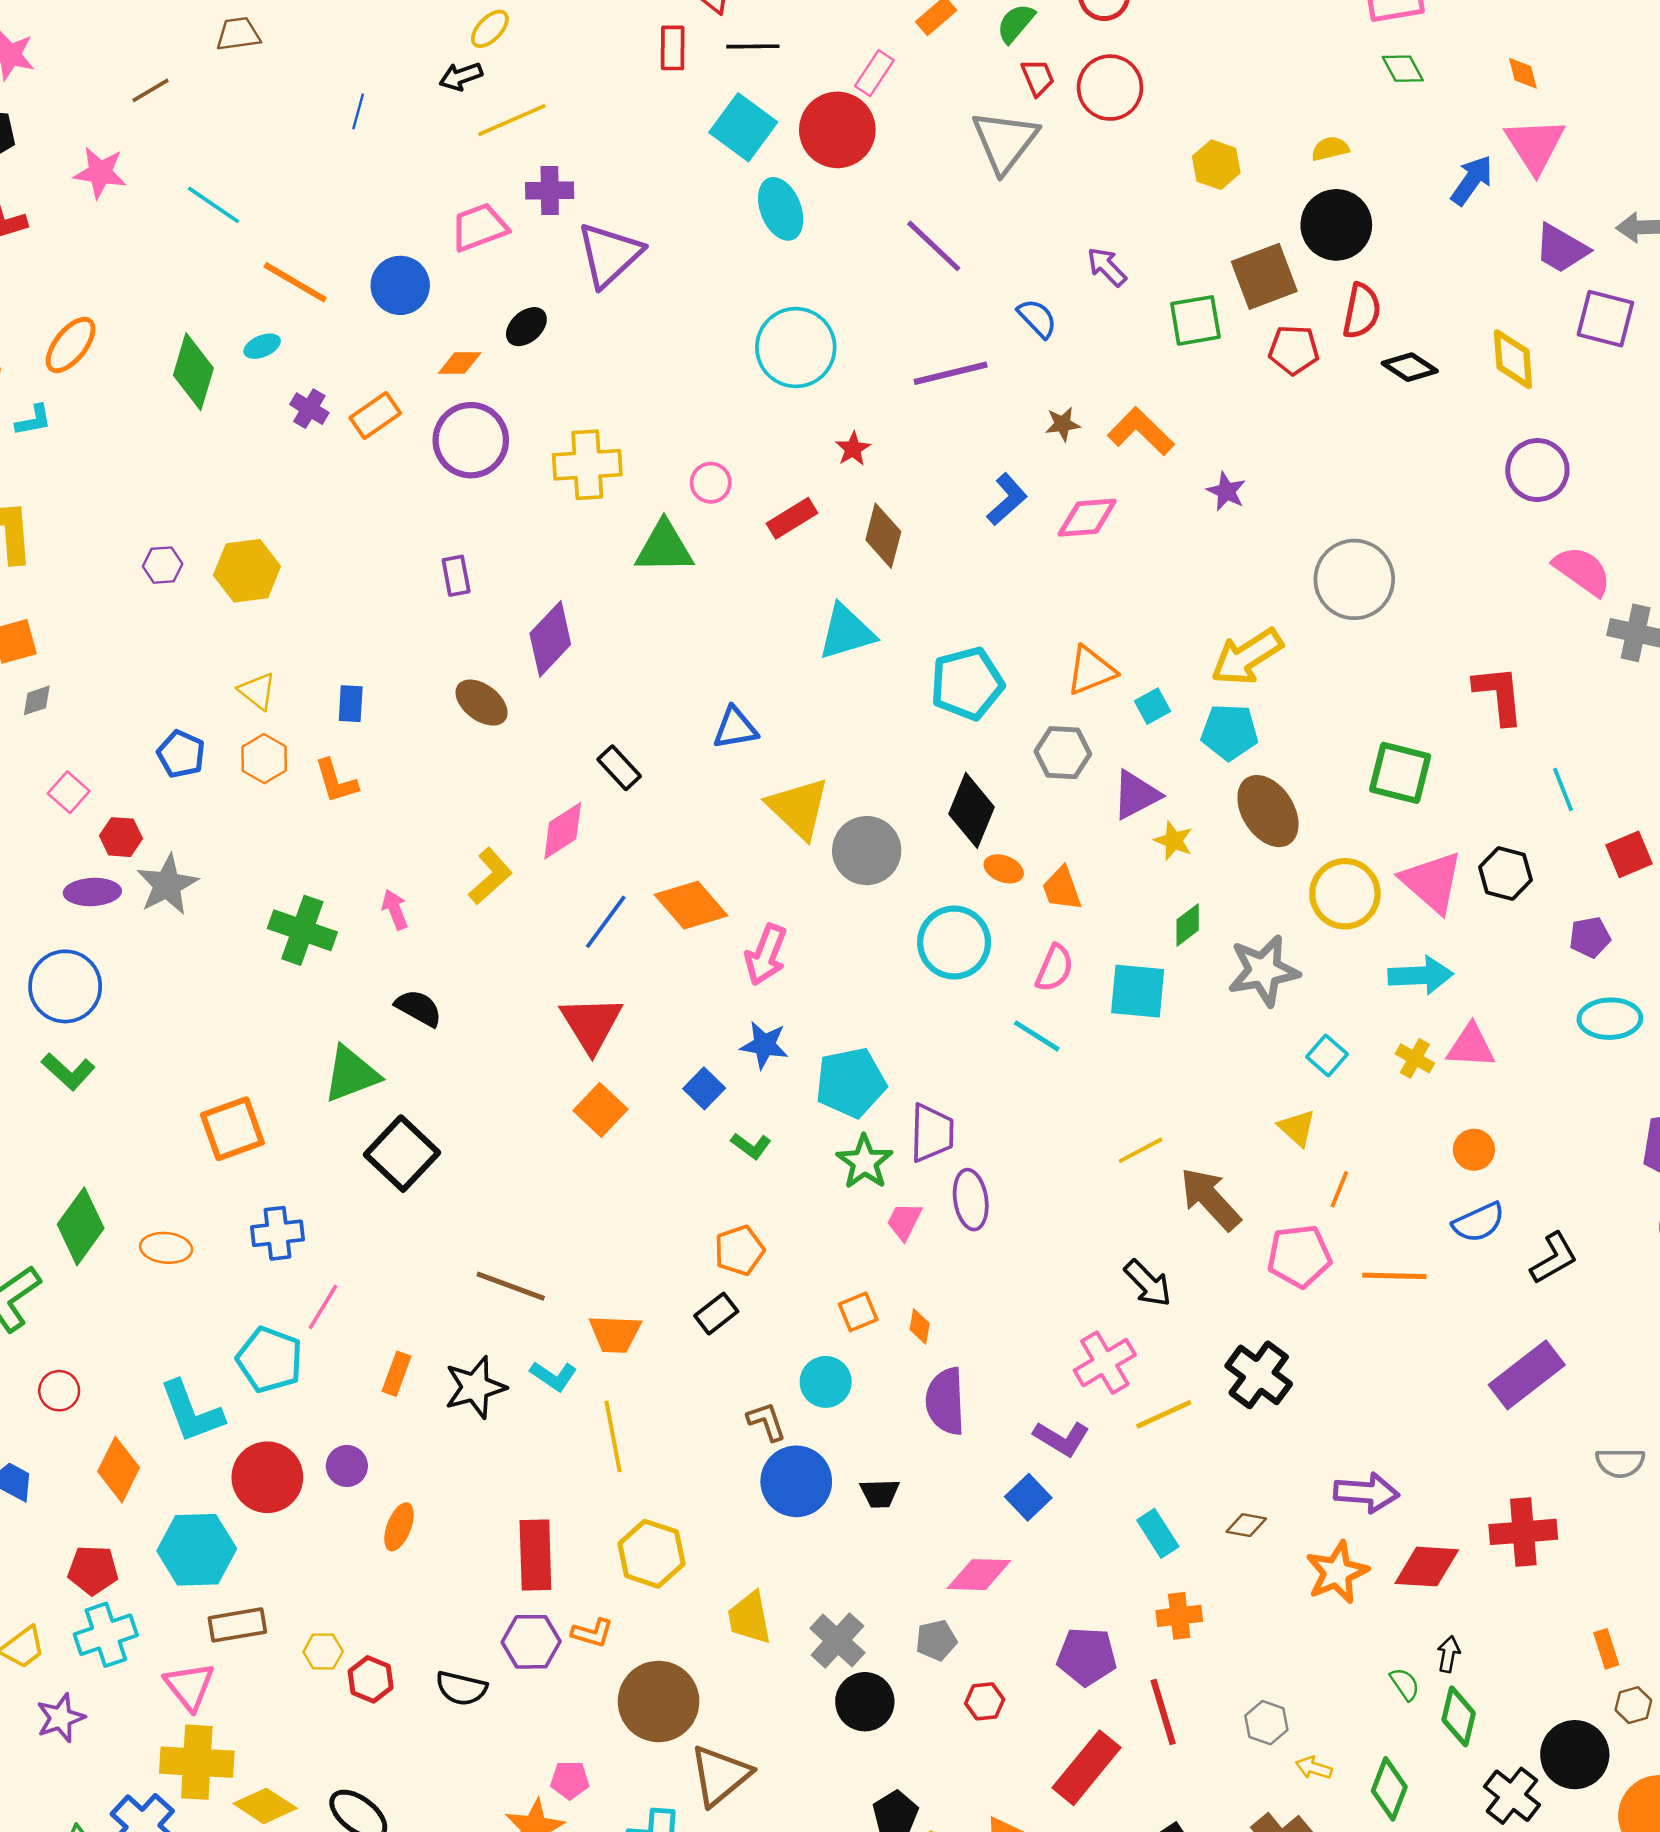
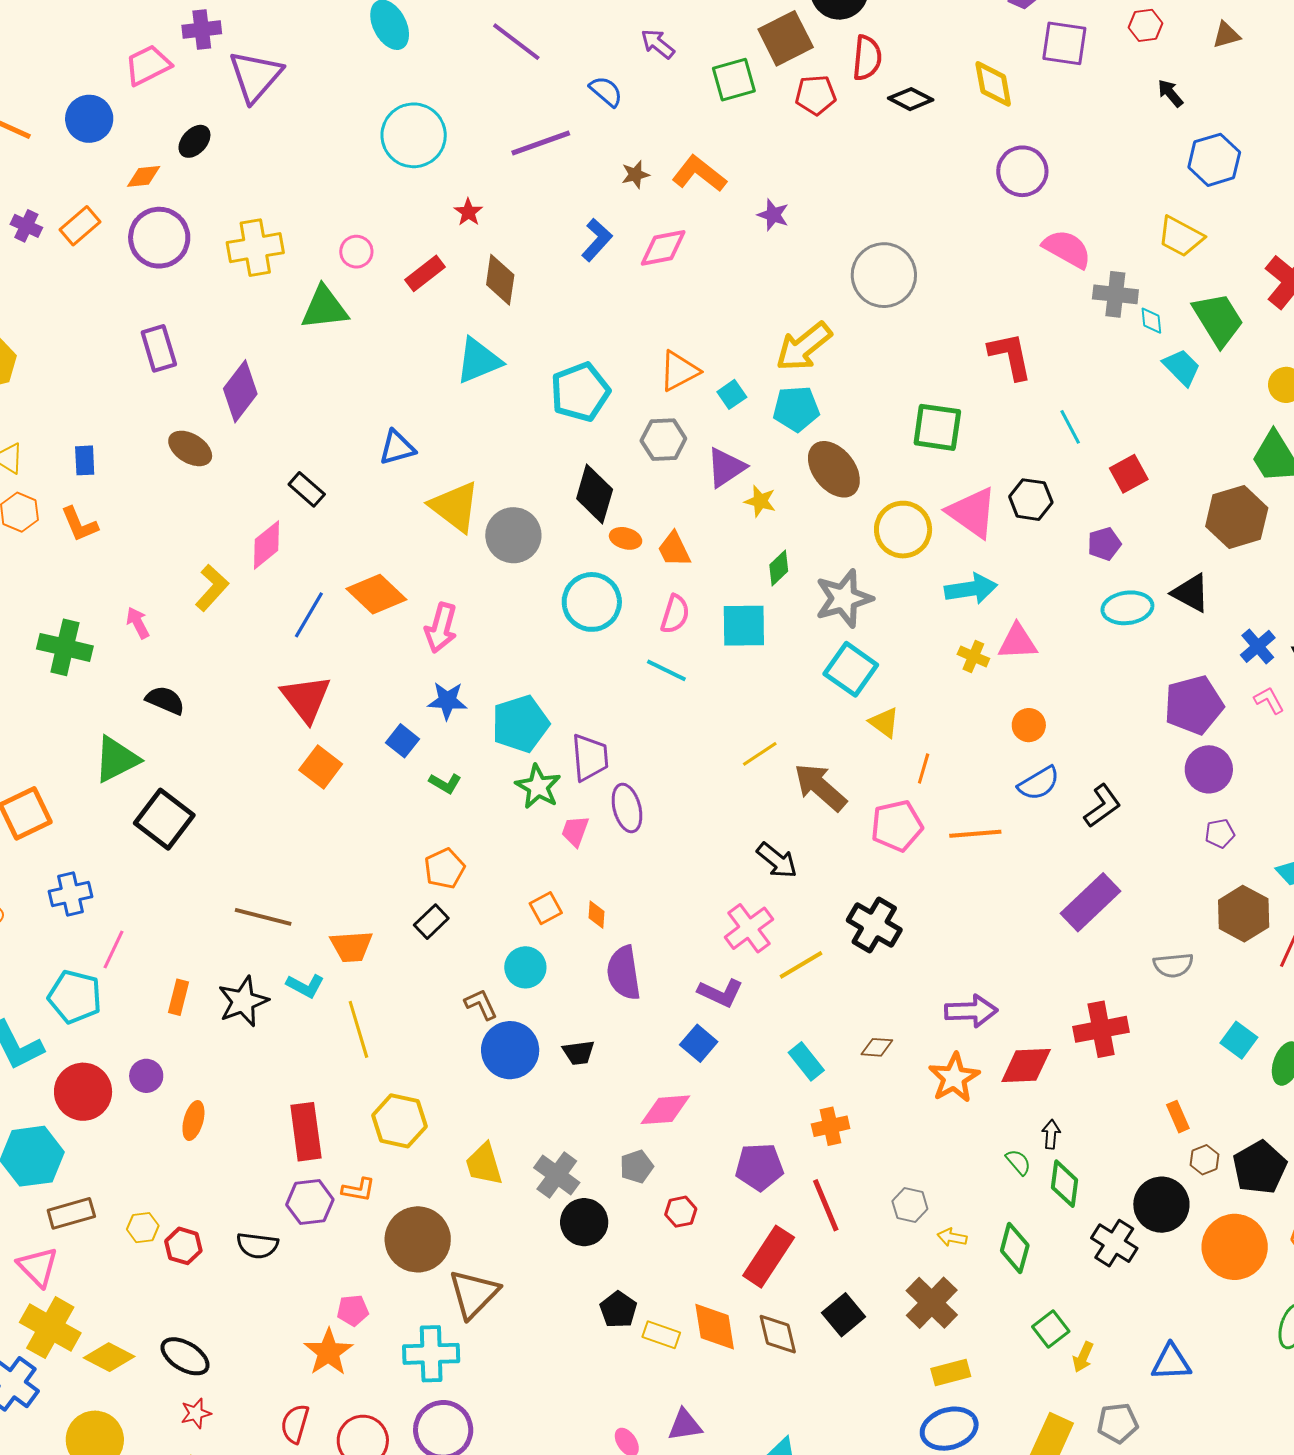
purple rectangle: (456, 576) -> (159, 348), size x1.4
cyan square: (1327, 1055) -> (851, 669), moved, size x1.6
yellow cross: (197, 1762) -> (50, 1328), turned 32

